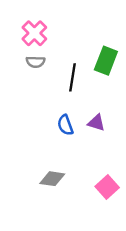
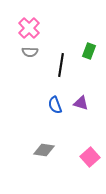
green rectangle: (106, 61) -> (89, 51), size x0.7

